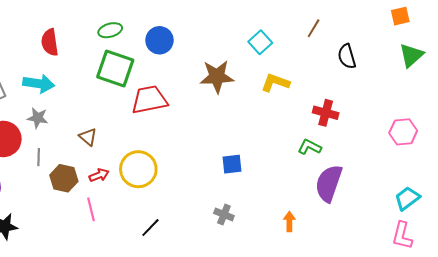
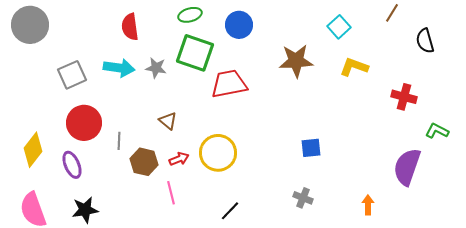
gray star: (38, 118) -> (156, 68), moved
green L-shape: (310, 147) -> (437, 131), moved

